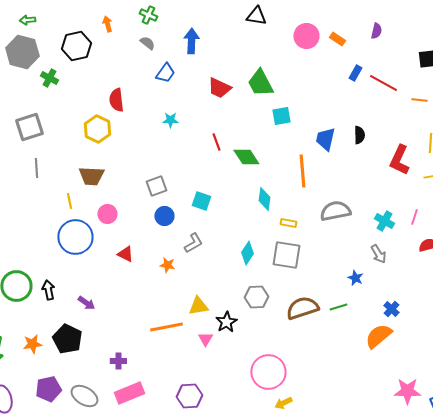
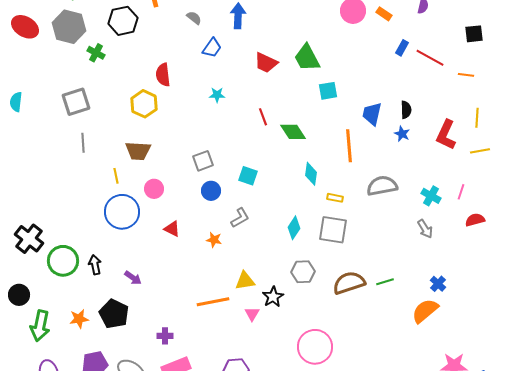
blue star: (355, 278) -> (402, 134), moved

